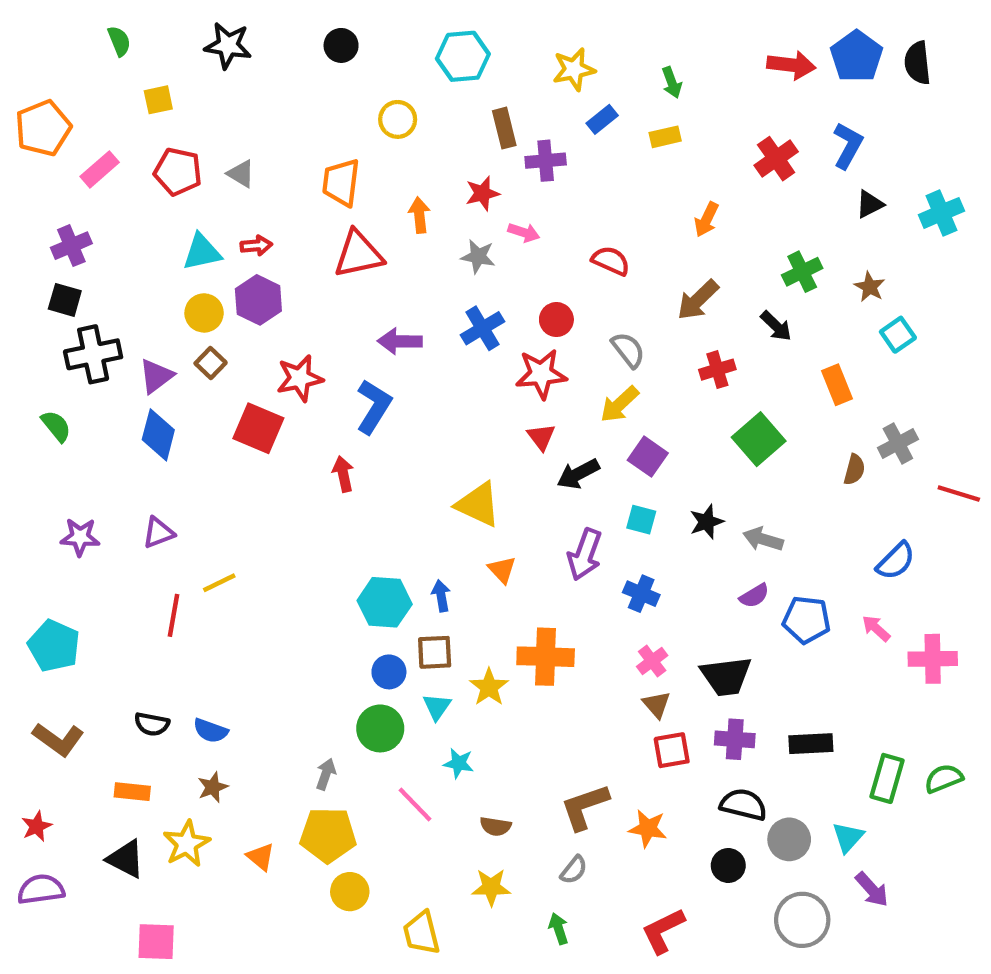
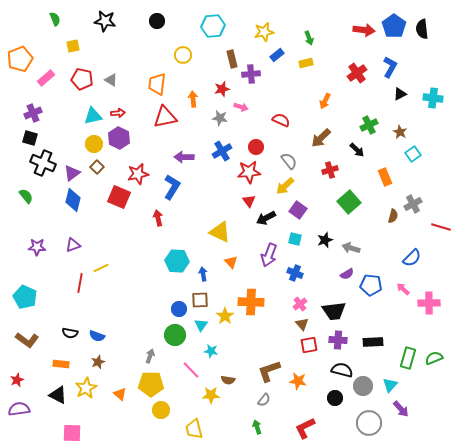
cyan cross: (941, 213) -> (433, 98), turned 30
black cross: (93, 354) -> (43, 163), turned 35
cyan hexagon: (385, 602) -> (177, 261), moved
yellow star: (491, 887) -> (211, 395), moved

